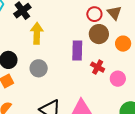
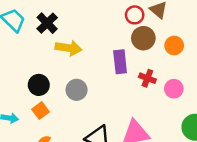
yellow arrow: (37, 33) -> (68, 48), turned 105

